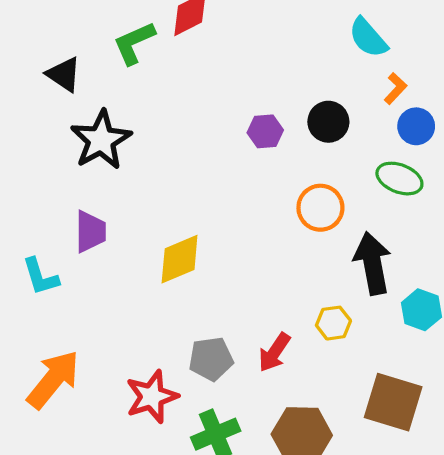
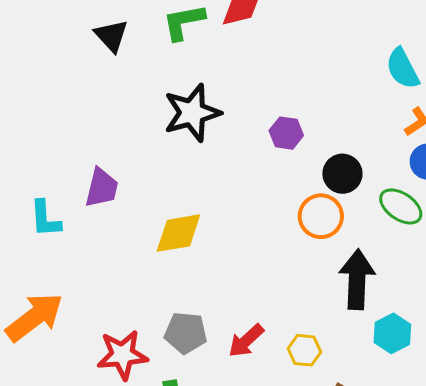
black circle: (328, 122) -> (342, 174), moved
black star: (101, 140) -> (192, 113), moved
yellow hexagon: (333, 323) -> (304, 350), moved

